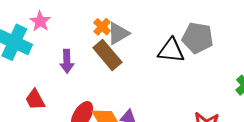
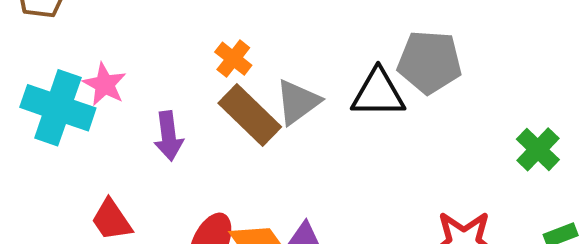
pink star: (40, 21) -> (105, 84), moved
gray triangle: (118, 33) -> (298, 102), moved

